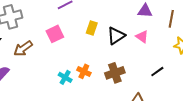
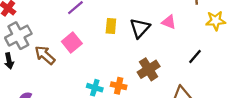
brown arrow: (23, 48) -> (45, 55), moved, turned 90
orange cross: (84, 71) -> (119, 86), moved

